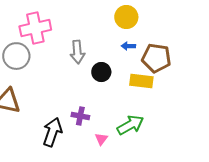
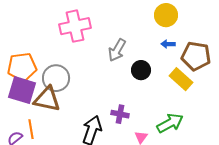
gray arrow: (77, 52) -> (117, 50), turned 35
gray circle: (16, 56) -> (56, 78), moved
yellow rectangle: (141, 81) -> (181, 79), turned 35

